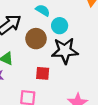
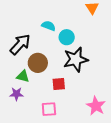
brown circle: (36, 39) -> (38, 63), moved

